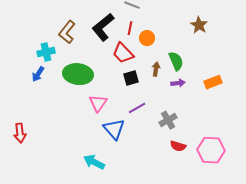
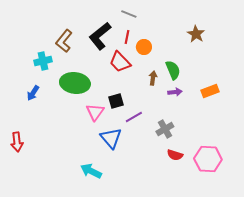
blue arrow: (38, 74) -> (33, 93), moved
black square: (131, 78) -> (116, 101), moved

